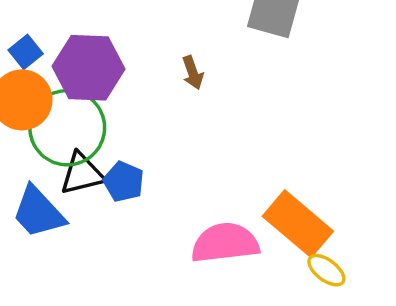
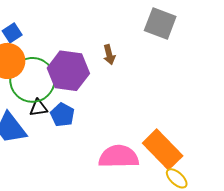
purple hexagon: (88, 68) -> (68, 71), moved
black triangle: (82, 174) -> (38, 108), size x0.7

